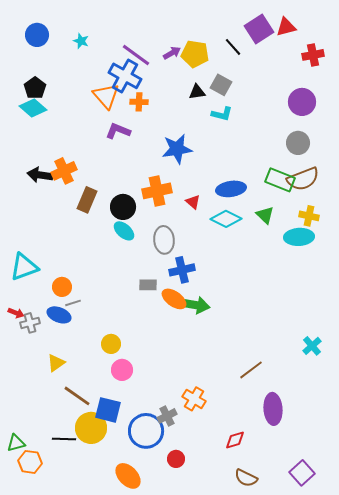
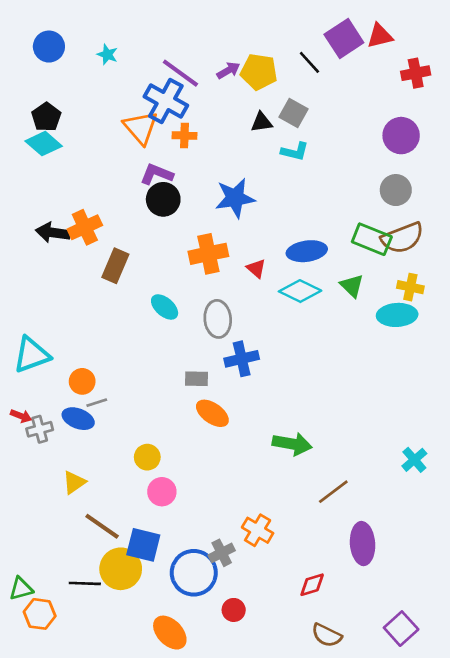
black circle: (123, 207) -> (163, 199), moved
orange ellipse: (174, 299) -> (212, 413), moved
green arrow: (195, 305) -> (292, 444), moved

